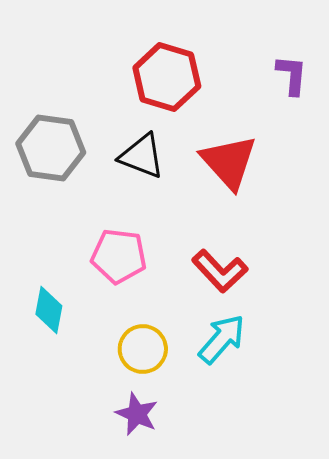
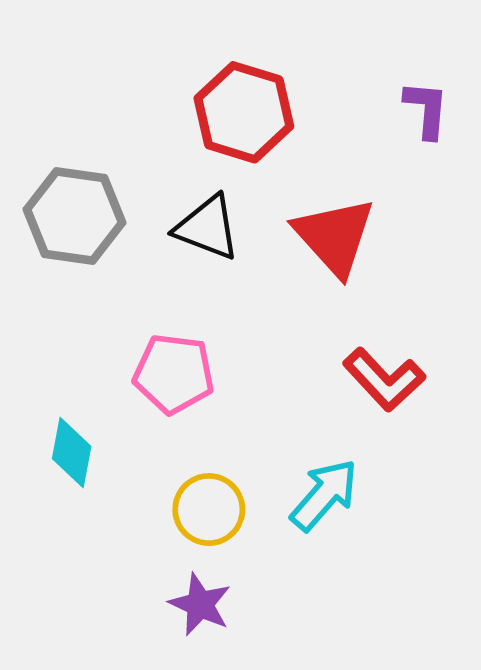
red L-shape: (220, 271) -> (384, 380), moved

